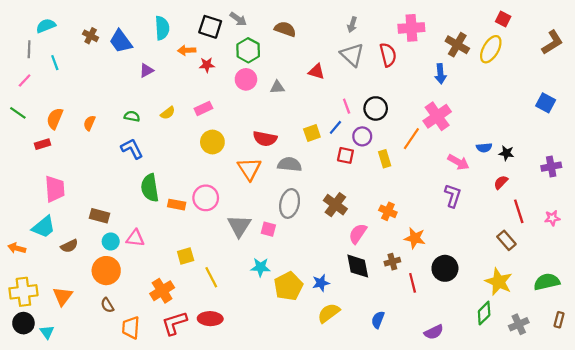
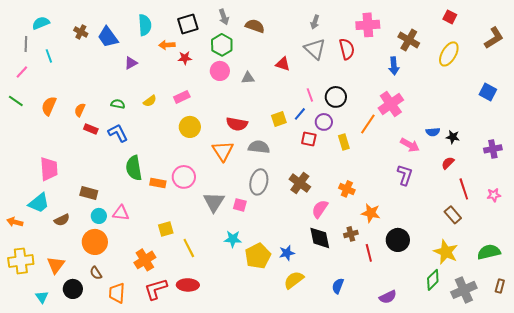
gray arrow: (238, 19) -> (224, 17), moved, turned 35
black square: (210, 27) -> (188, 24), turned -35
yellow ellipse: (491, 49) -> (449, 54), moved
red rectangle: (42, 144) -> (91, 129), moved, turned 40
black circle: (23, 323) -> (73, 289), moved
gray cross: (519, 324) -> (464, 290), size x1.4

